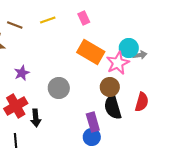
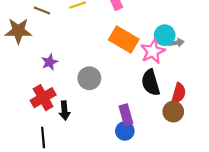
brown circle: (110, 87) -> (173, 112), moved
black semicircle: (113, 107) -> (151, 83), moved

